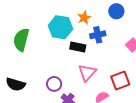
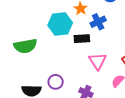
green semicircle: (21, 40) -> (25, 46), turned -100
purple circle: (54, 84) -> (56, 82), moved

